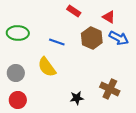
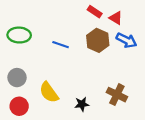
red rectangle: (74, 11) -> (95, 12), moved
yellow semicircle: (47, 67) -> (49, 92), moved

